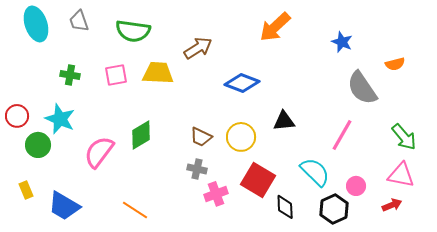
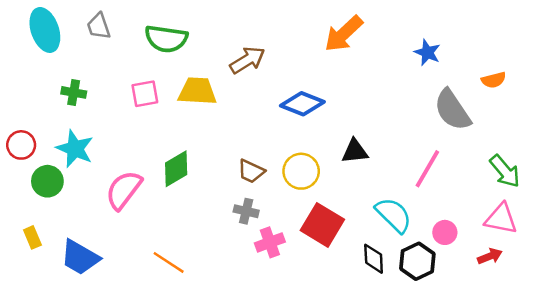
green cross: (70, 75) -> (74, 92), moved
black diamond: (285, 207) -> (374, 259), moved

